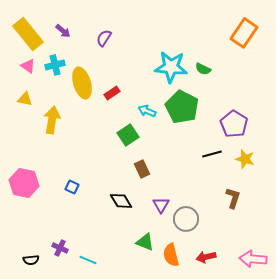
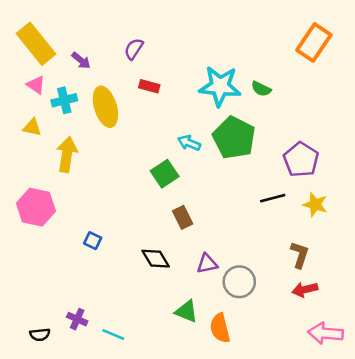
purple arrow: (63, 31) -> (81, 60), moved
cyan cross: (55, 65) -> (64, 100), moved
red rectangle: (112, 93) -> (149, 86), moved, turned 49
pink hexagon: (24, 183) -> (36, 207), moved
purple triangle: (161, 205) -> (207, 264), turned 48
red arrow: (206, 257) -> (305, 289), moved

